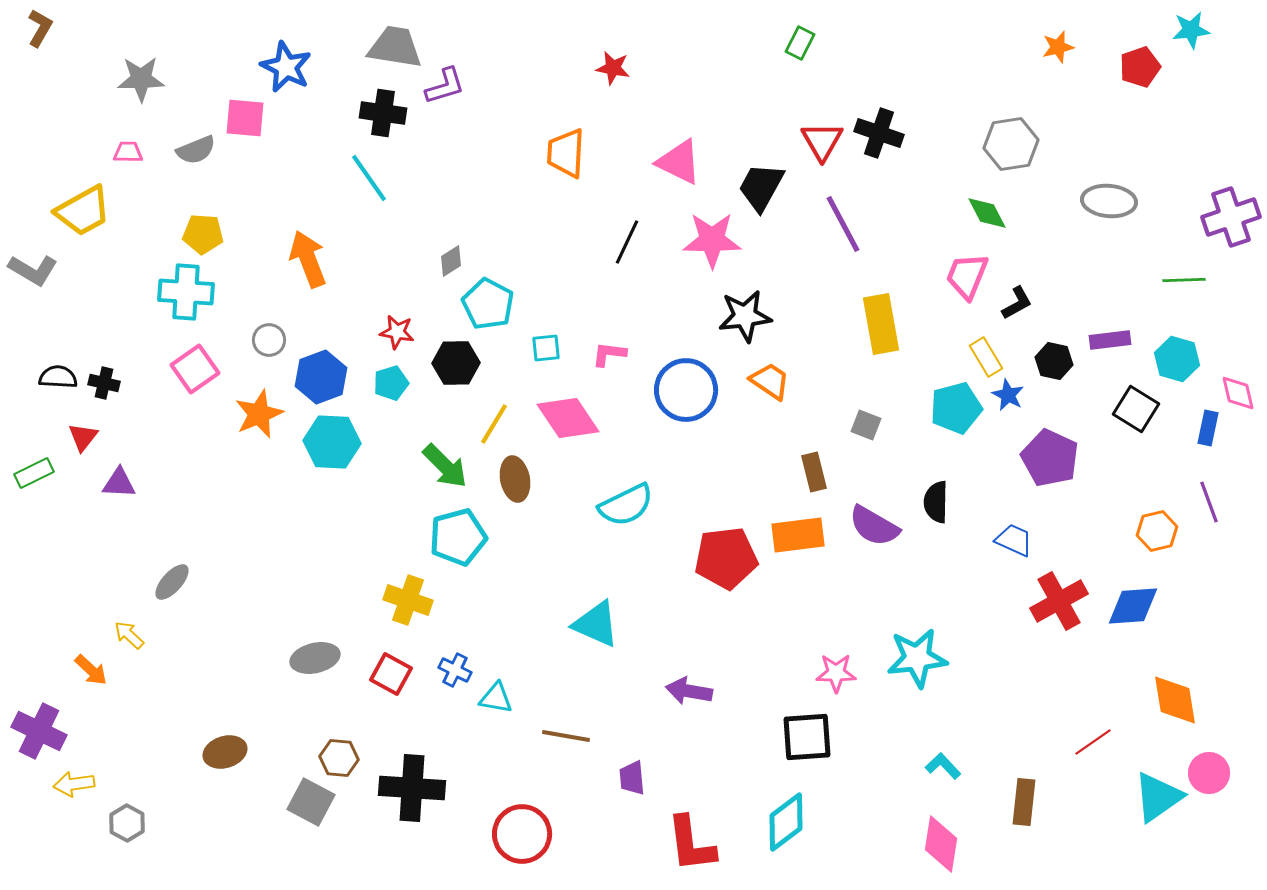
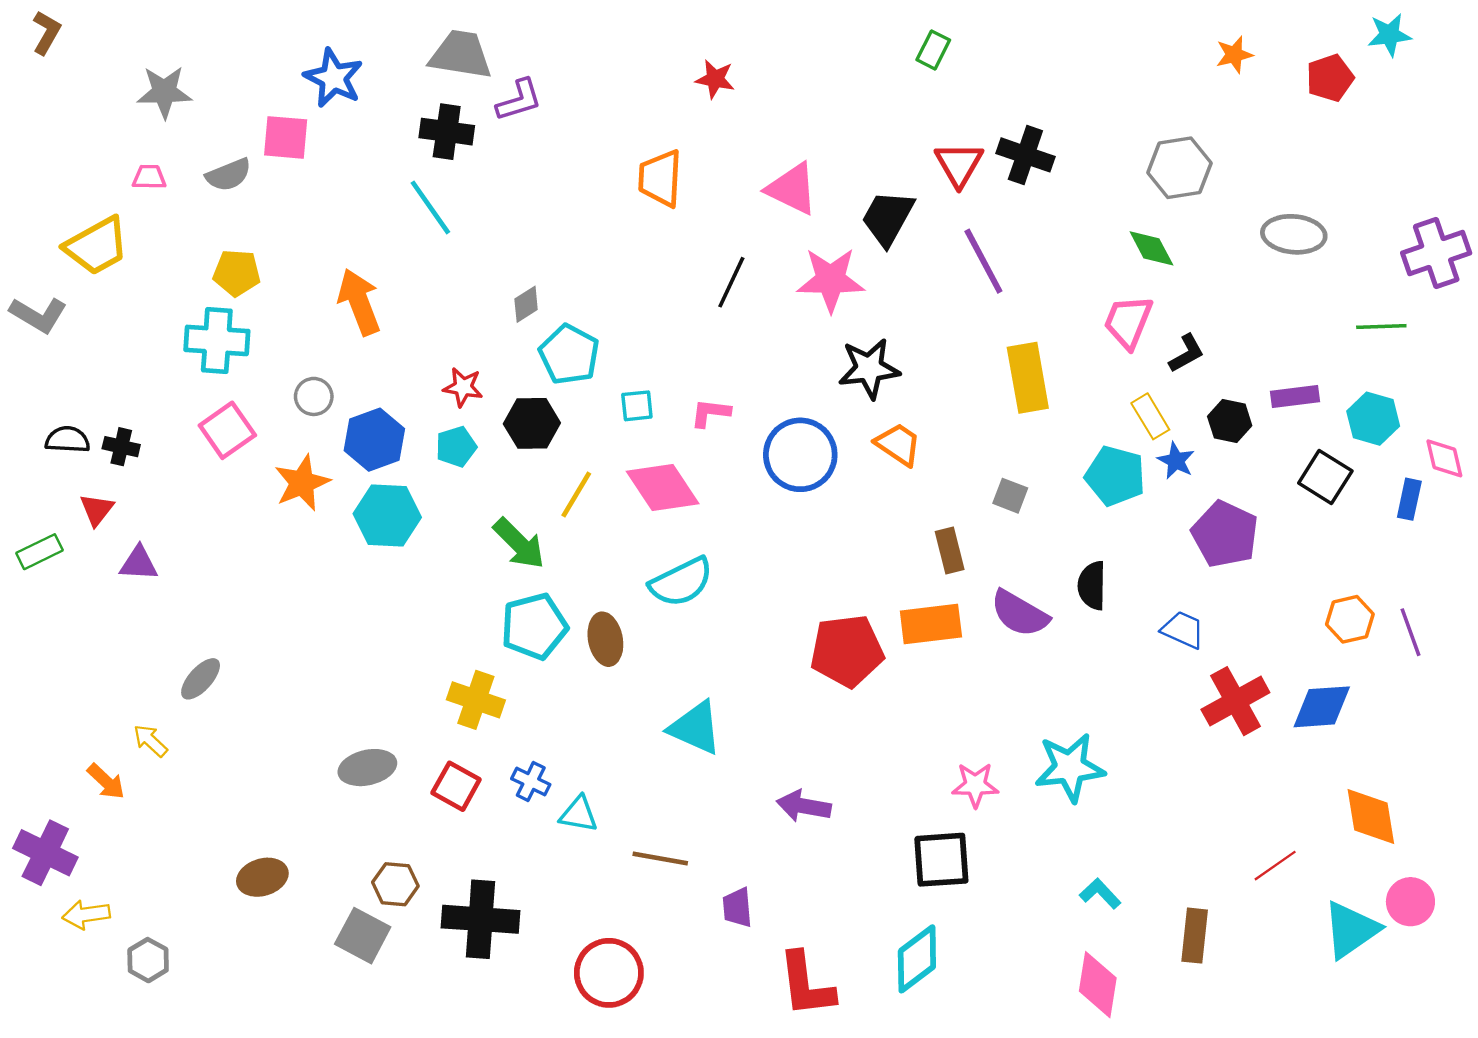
cyan pentagon: (956, 408) -> (1115, 476), turned 30
brown ellipse: (515, 479) -> (605, 639), moved
purple line: (1209, 502) -> (1410, 632), moved
cyan semicircle: (626, 505) -> (681, 582), moved

